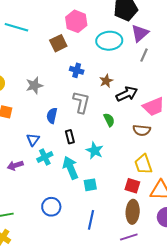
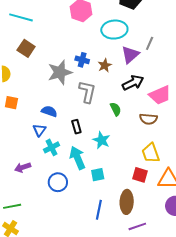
purple triangle: (140, 33) -> (130, 55), moved
brown square: (58, 43) -> (26, 48), moved, turned -30
brown star: (106, 81) -> (105, 65), moved
gray star: (34, 85) -> (60, 72), moved, size x1.4
blue semicircle: (52, 116) -> (49, 111), moved, turned 98
purple arrow: (15, 165) -> (23, 167), moved
blue circle: (51, 207) -> (58, 182), moved
brown ellipse: (133, 212) -> (127, 202), moved

